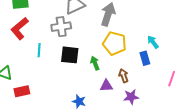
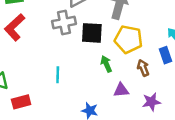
cyan line: (39, 50) -> (58, 75), moved
black square: (70, 55) -> (92, 33), moved
brown arrow: (124, 76) -> (143, 68), moved

